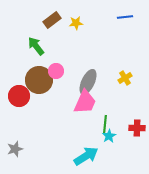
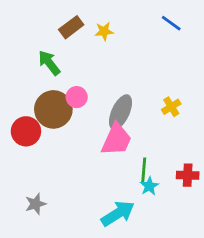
blue line: (125, 17) -> (171, 23), turned 42
gray star: (15, 149) -> (36, 204), moved

